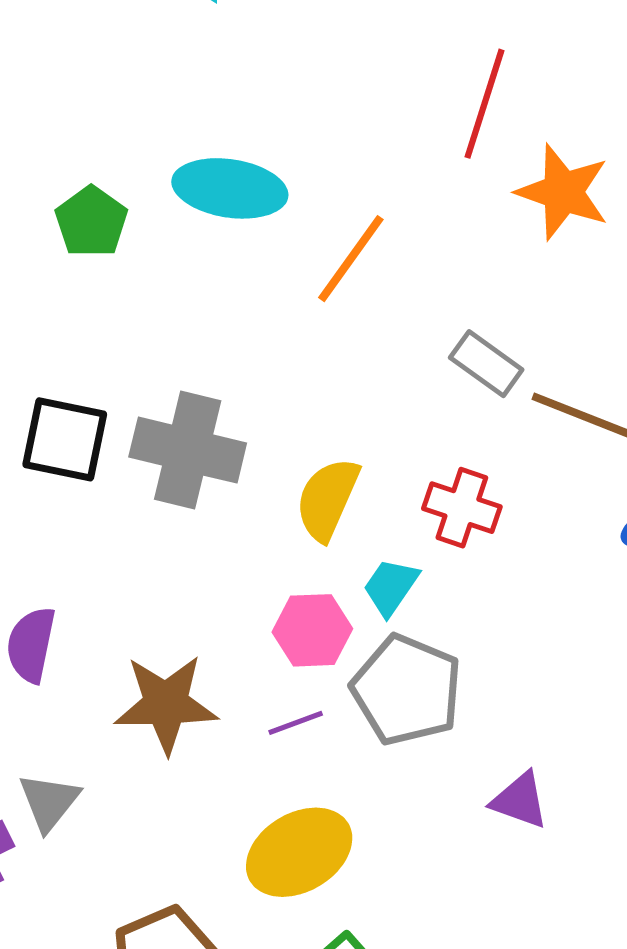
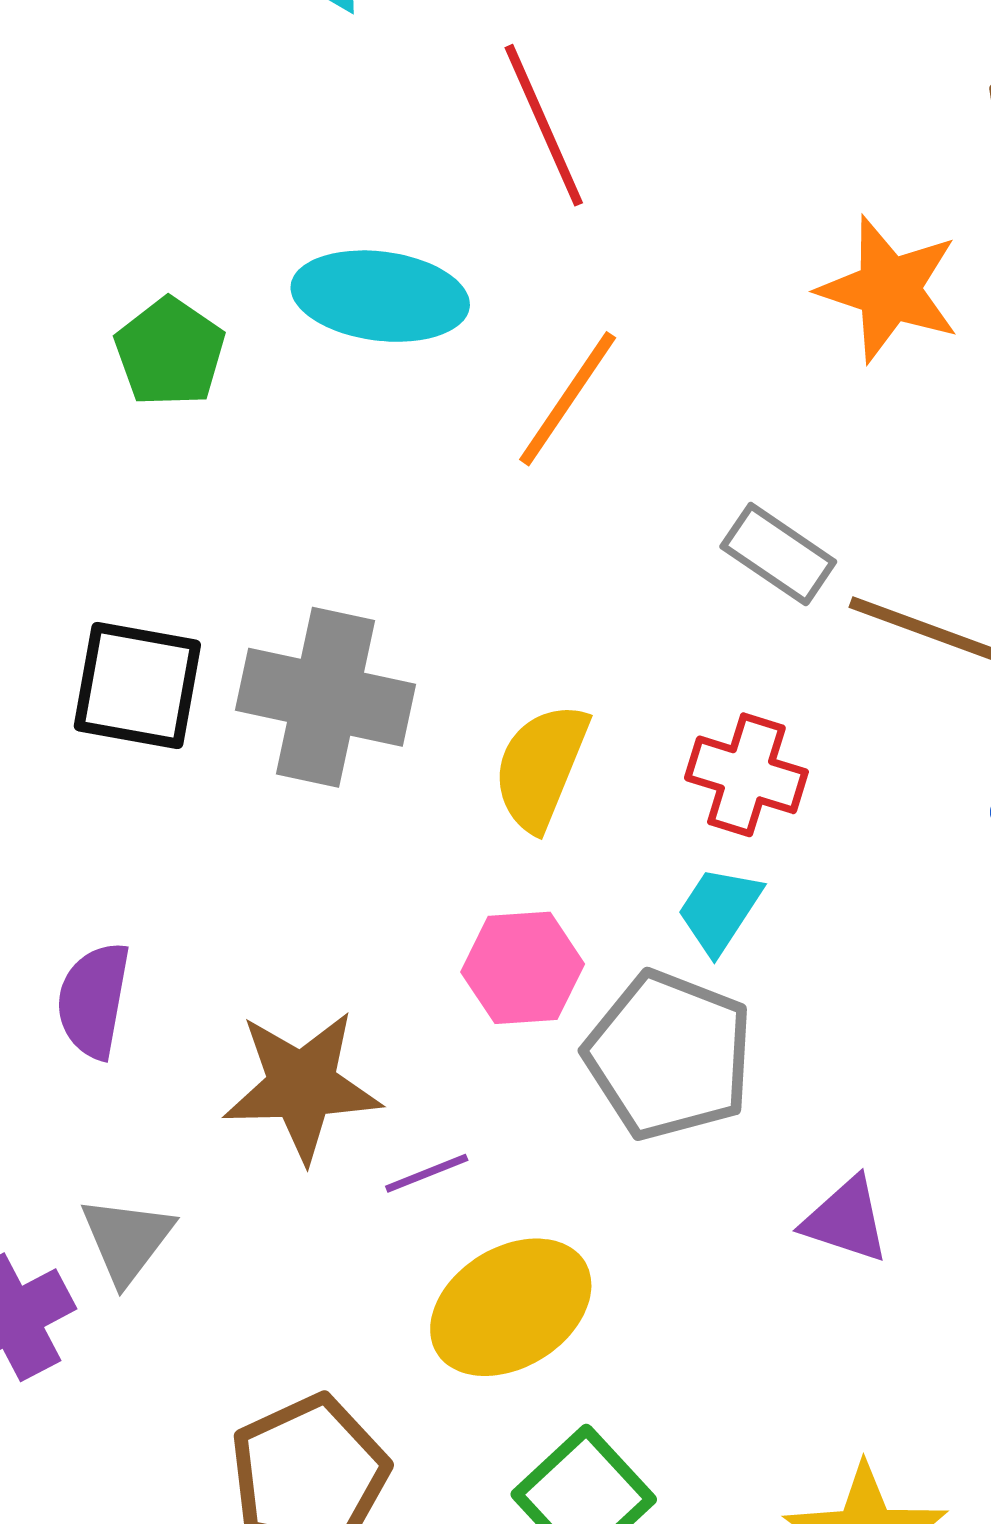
red line: (485, 104) -> (544, 125), moved, turned -40
cyan trapezoid: (391, 587) -> (719, 910), moved
purple line: (296, 723) -> (427, 1173), moved

